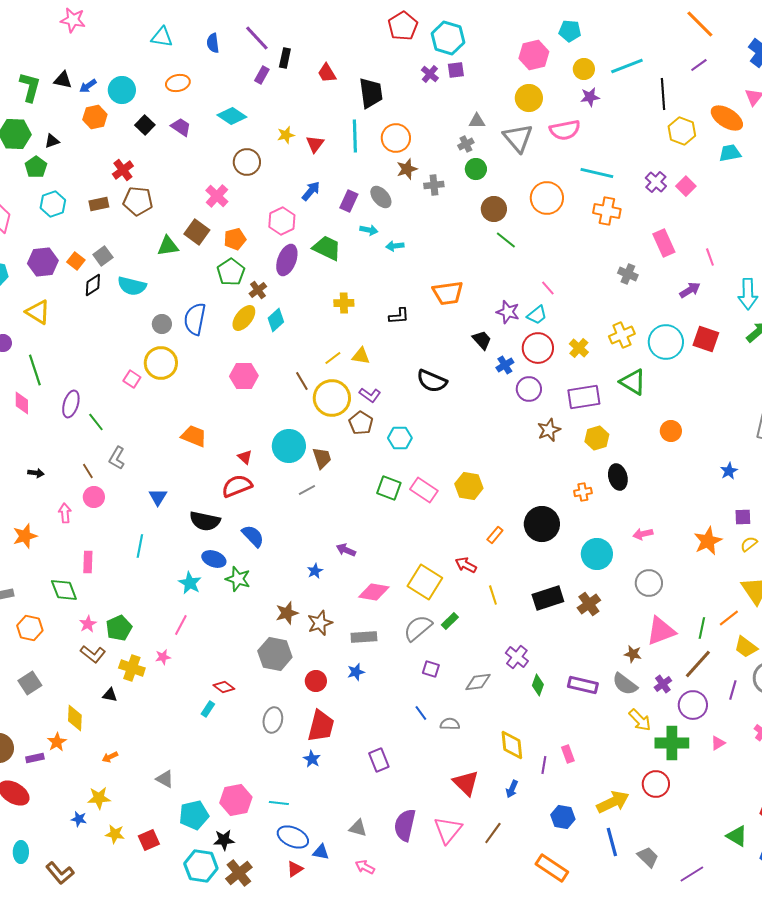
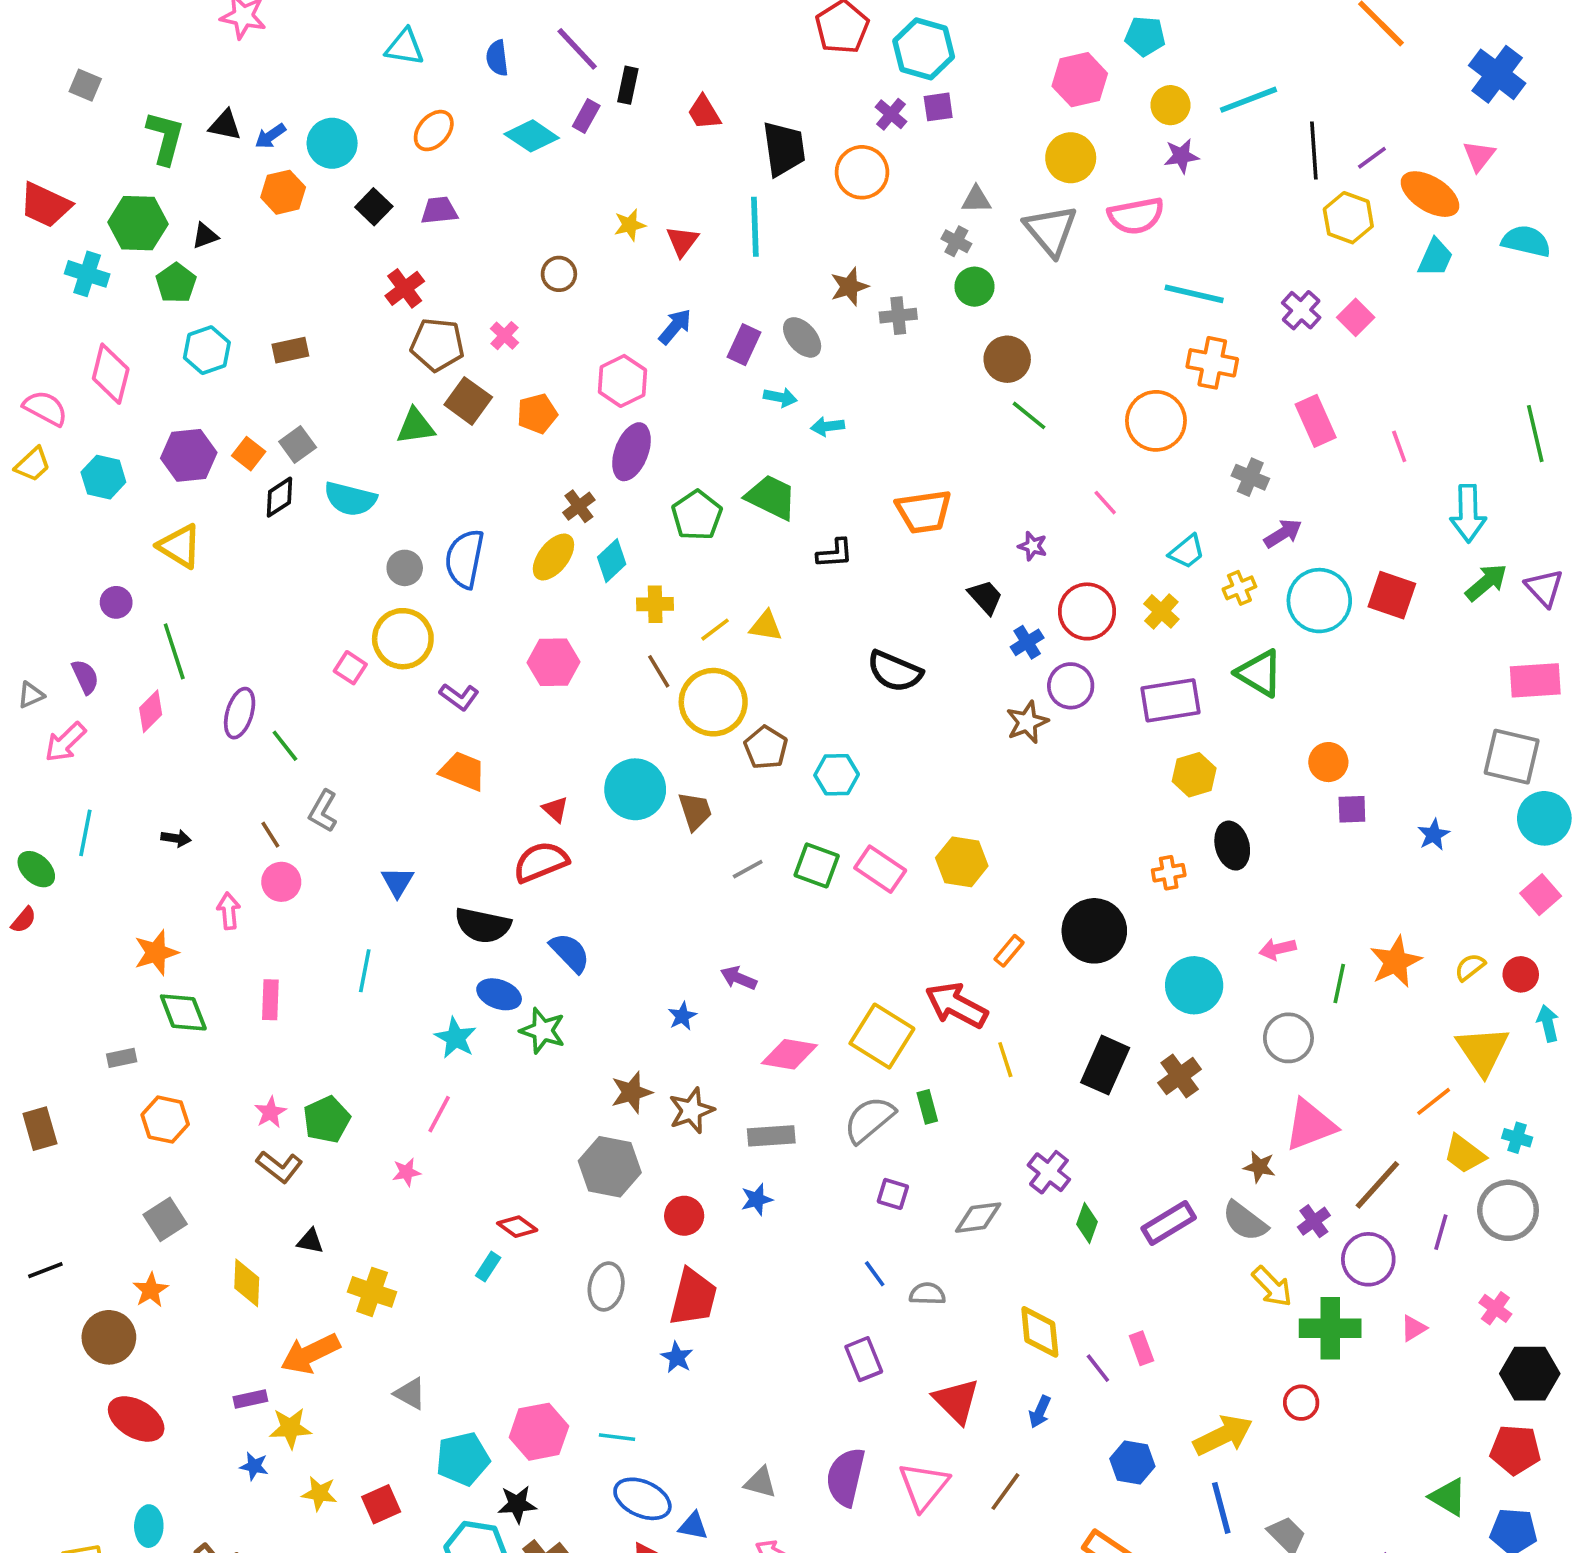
purple line: (699, 65) -> (1372, 158), moved
orange ellipse: (178, 83) -> (434, 131), turned -35
cyan diamond: (232, 116) -> (532, 136), moved
purple trapezoid: (181, 127) -> (439, 210), turned -40
orange circle: (396, 138) -> (862, 172), moved
gray cross: (466, 144) -> (956, 241), turned -35
cyan trapezoid: (730, 153) -> (1435, 258), turned 125
brown circle: (247, 162) -> (559, 274), size x0.7
red cross: (123, 170) -> (405, 288), moved
pink cross: (217, 196) -> (504, 336), size x0.7
orange circle: (547, 198) -> (1156, 421), moved
brown pentagon: (138, 201) -> (437, 345), moved
green trapezoid: (327, 248) -> (771, 497), moved
green pentagon: (231, 272) -> (697, 515), moved
purple arrow: (690, 290) -> (1283, 533), moved
yellow cross: (344, 303) -> (655, 604), moved
purple star: (508, 312) -> (1033, 546), size x0.7
cyan trapezoid: (537, 315) -> (1187, 552), moved
yellow cross: (622, 335) -> (1239, 588), size x0.7
purple L-shape: (370, 395) -> (459, 697), moved
pink diamond: (22, 403) -> (151, 711), turned 45
brown star: (549, 430) -> (1027, 722), moved
gray line: (307, 490) -> (748, 869), moved
purple square: (743, 517) -> (1352, 809), moved
red arrow: (466, 565) -> (956, 1005), size x1.6
green diamond: (64, 590) -> (183, 1012), moved
black rectangle: (548, 598) -> (1105, 1065), turned -48
green rectangle: (450, 621) -> (927, 1107), turned -60
green line: (702, 628) -> (1339, 983), moved
yellow cross: (132, 668) -> (372, 1292), moved
purple rectangle: (583, 685) -> (1169, 1223), turned -44
orange star: (57, 742) -> (151, 1290), moved
orange arrow: (110, 757) -> (310, 1354), size x2.0
purple rectangle: (35, 758) -> (250, 1399), moved
purple rectangle: (379, 760) -> (864, 1359), moved
purple line: (544, 765) -> (1098, 1368), turned -48
red circle: (656, 784) -> (1301, 1403), size x0.7

